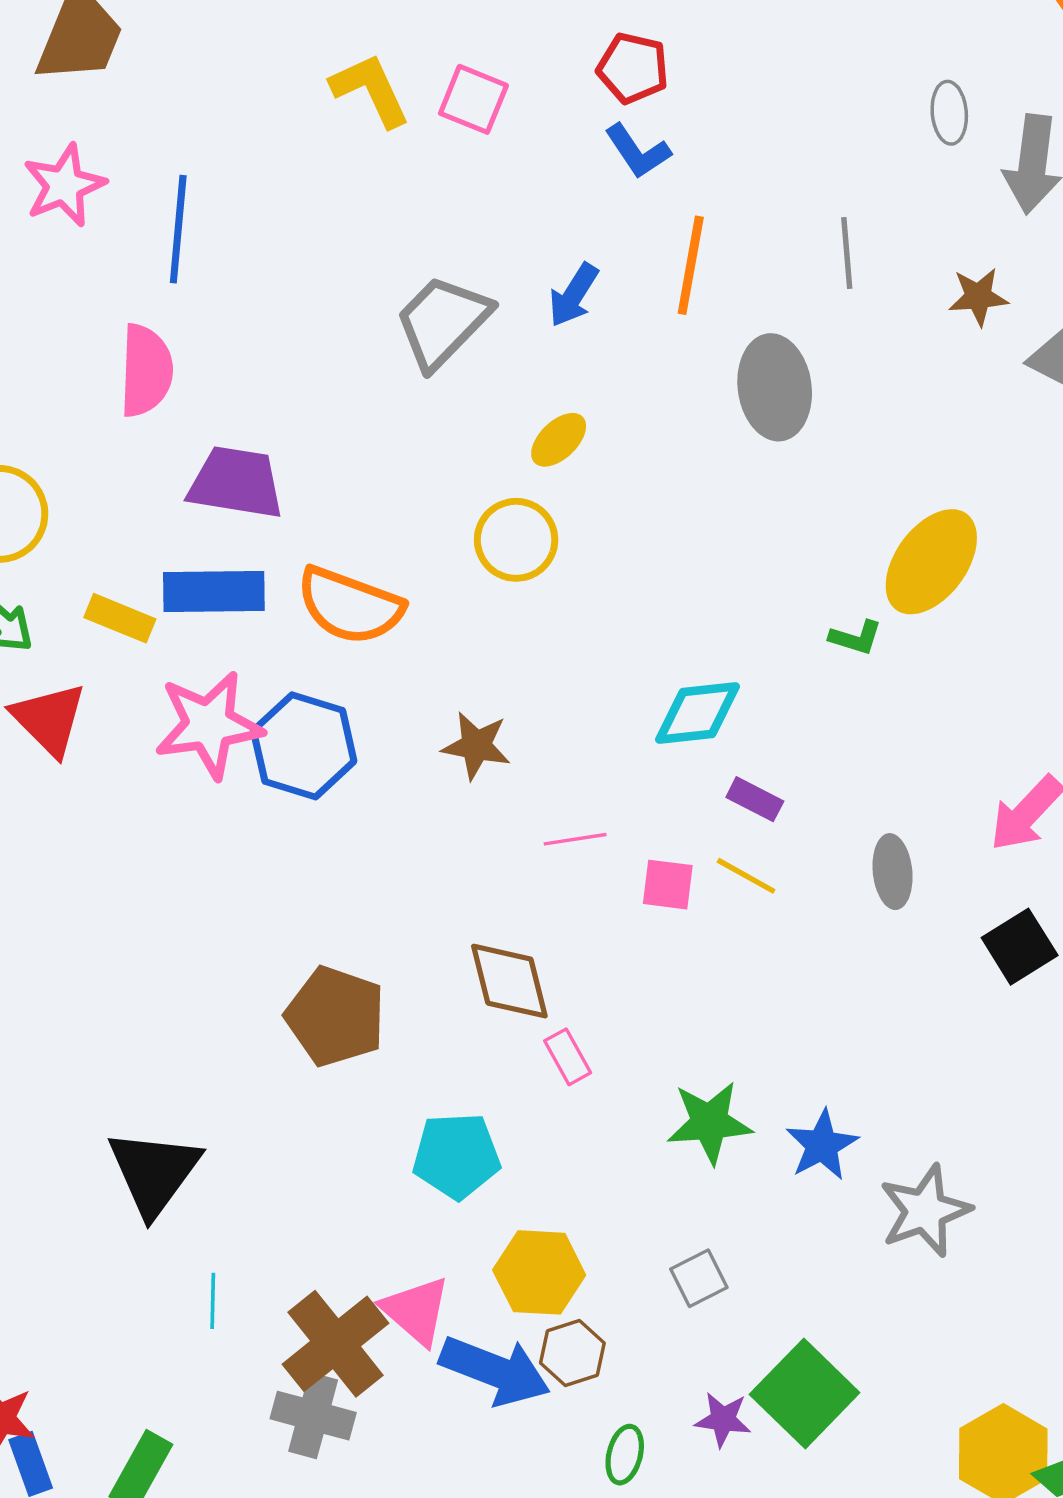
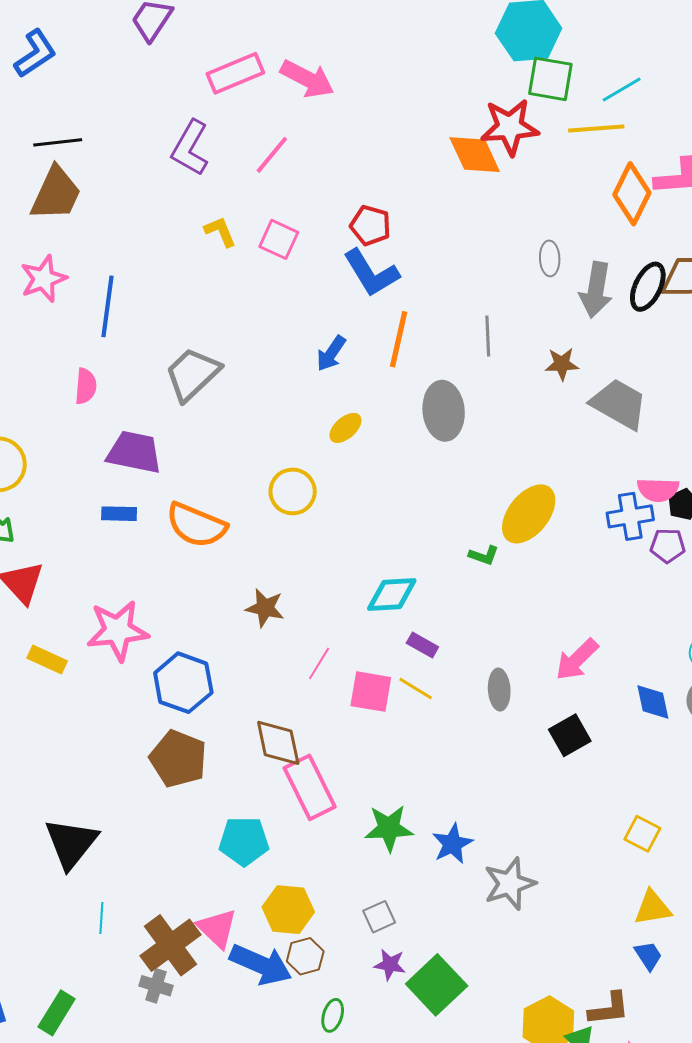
yellow L-shape: (370, 90) -> (220, 232), size x0.7
blue L-shape: (638, 151) -> (371, 273), size x1.5
gray trapezoid: (443, 322) -> (192, 374), moved
pink semicircle: (146, 371) -> (86, 386), size x0.7
yellow ellipse: (559, 440) -> (345, 428), moved
blue rectangle: (214, 592) -> (119, 514), size x0.6
yellow rectangle: (120, 618) -> (47, 660), moved
pink star: (209, 725) -> (118, 631), moved
blue hexagon: (304, 746) -> (183, 683), moved
pink line: (575, 839) -> (319, 664), turned -52
pink square: (668, 885) -> (371, 692), size x1.4
pink rectangle: (568, 1057) -> (310, 787), size x2.0
gray cross: (313, 1416) -> (156, 986), size x0.7
purple star: (723, 1419) -> (390, 965), moved

